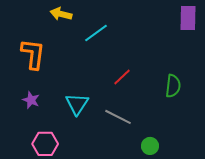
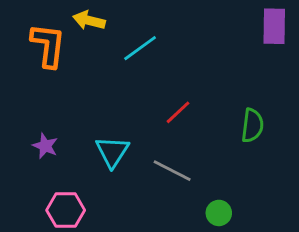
orange L-shape: (33, 54) -> (48, 45), moved

